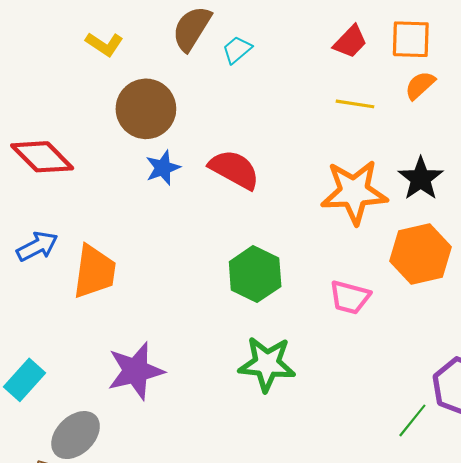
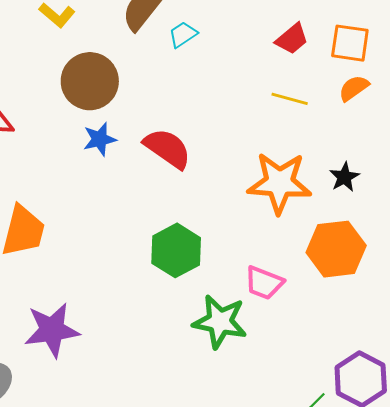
black star: (421, 179) -> (344, 177), size x0.7
green star: (267, 364) -> (220, 322), moved

